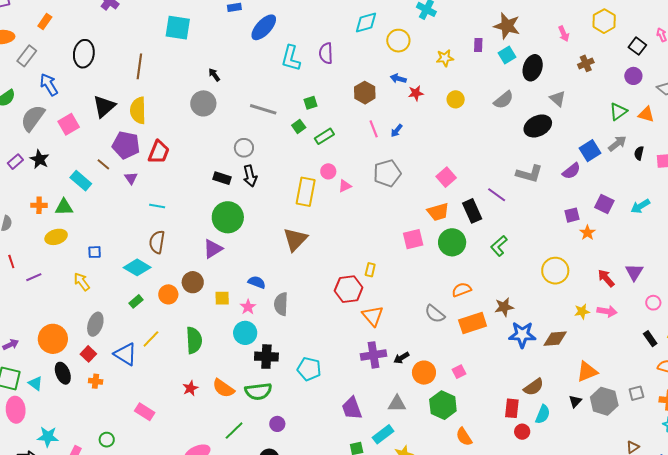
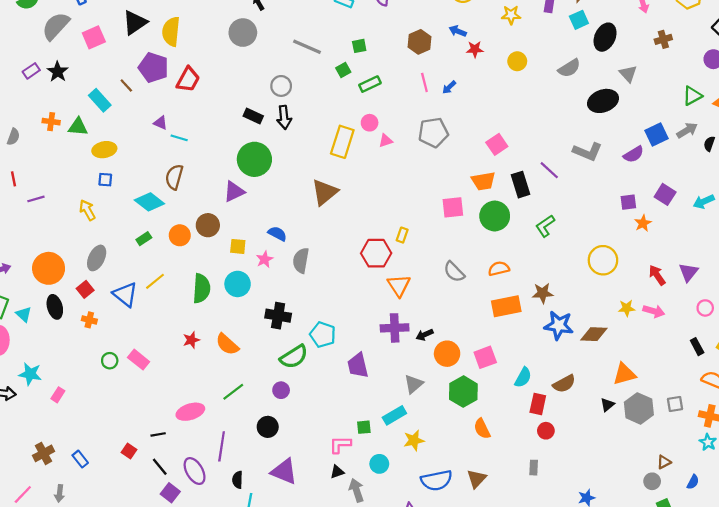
purple triangle: (131, 178) -> (160, 123), moved, turned -40
yellow ellipse: (56, 237) -> (104, 150), moved
gray semicircle: (435, 314) -> (454, 272), moved
cyan circle: (245, 333) -> (238, 284), moved
pink square: (459, 372) -> (485, 357), size x1.5
green semicircle: (258, 391) -> (294, 357), moved, turned -32
gray triangle: (397, 404) -> (414, 384), turned -48
purple trapezoid: (352, 408) -> (358, 365), moved
cyan semicircle: (543, 414) -> (523, 377), moved
green circle: (107, 440) -> (110, 361), moved

